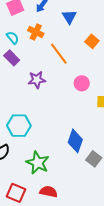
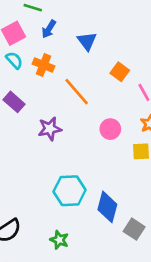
cyan semicircle: (13, 38) -> (14, 60), moved
cyan hexagon: (19, 126) -> (70, 191), moved
green star: (38, 163) -> (59, 240), size x0.6

